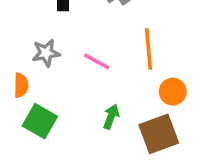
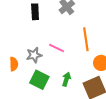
gray star: (46, 53) -> (34, 55), moved
green square: (40, 121) -> (39, 80), moved

